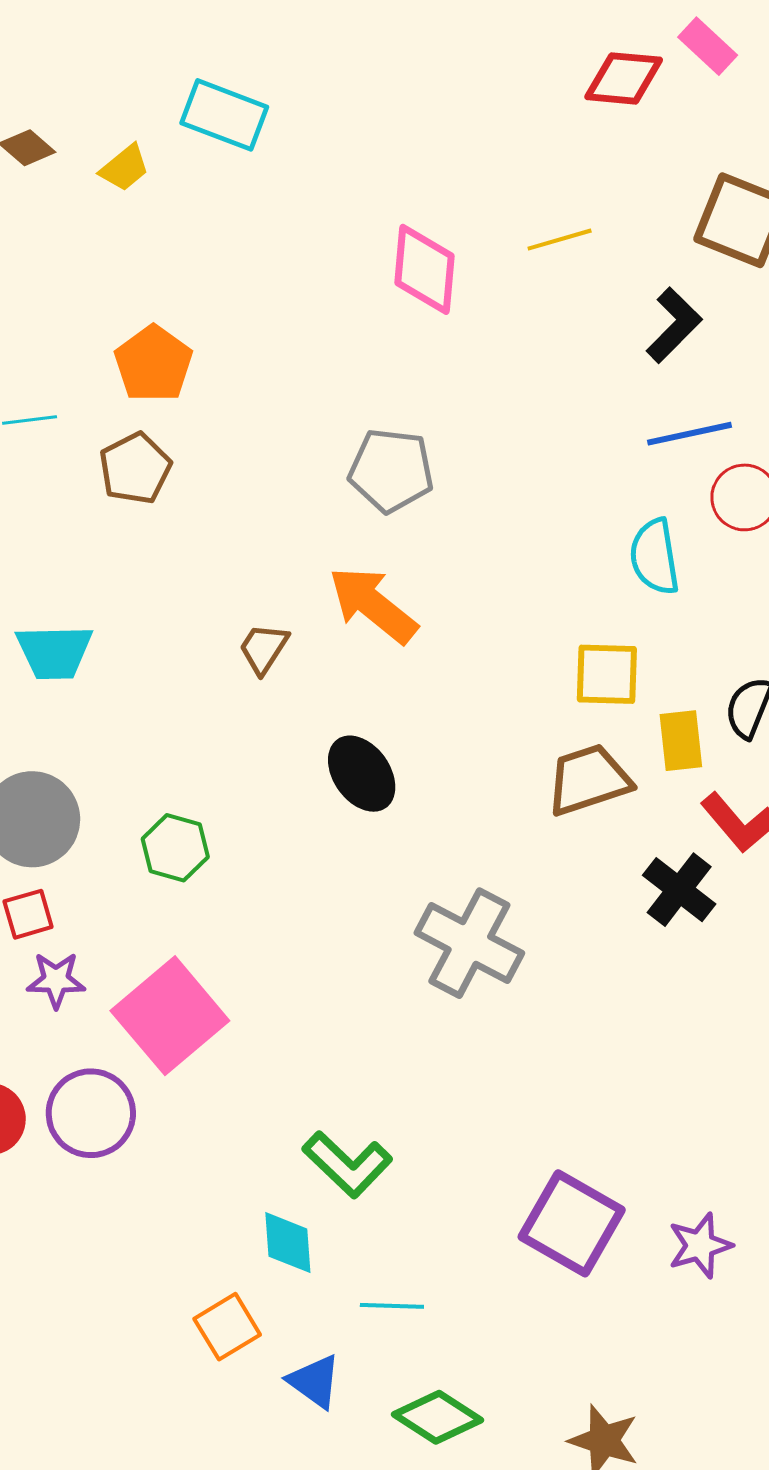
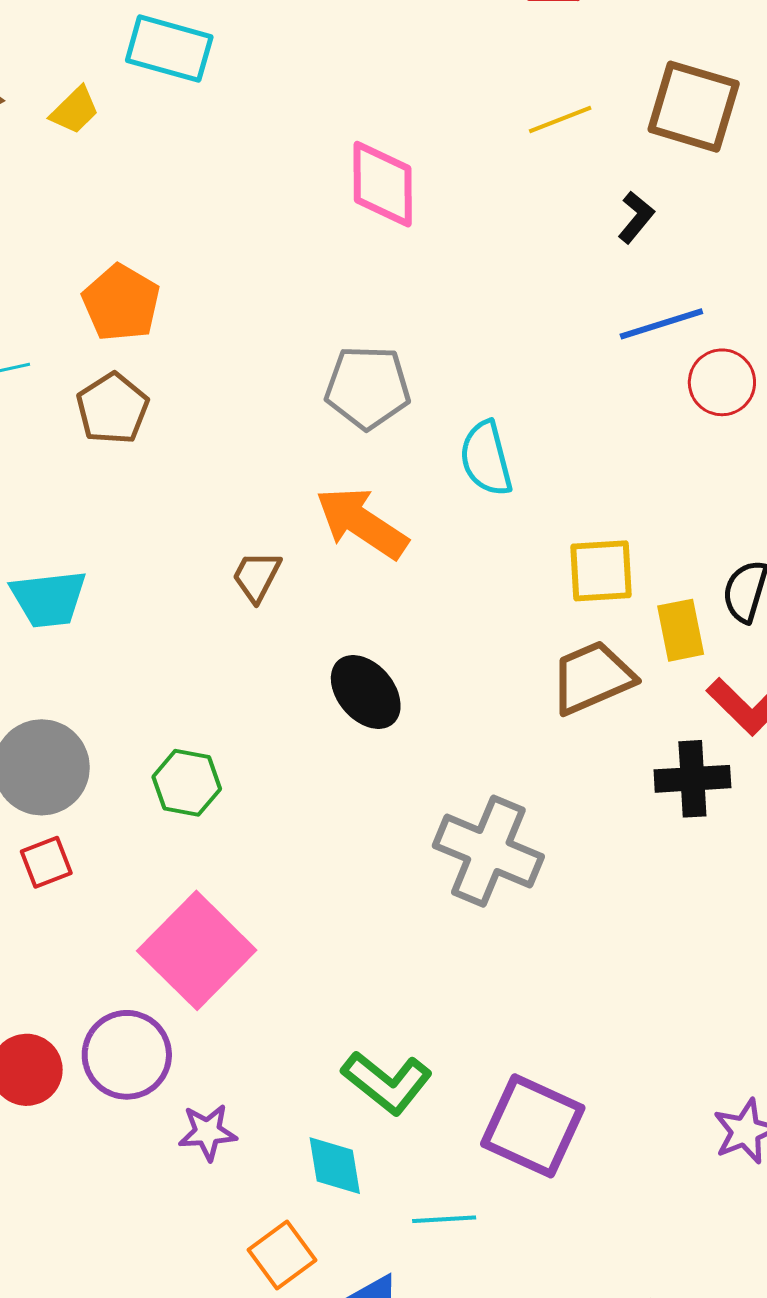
yellow line: (560, 240) -> (560, 119), moved
black L-shape: (674, 325) -> (636, 217), size x0.7
cyan semicircle: (655, 557) -> (486, 458), moved
black cross: (679, 890) -> (692, 779), turned -36
purple star: (56, 980) -> (208, 1132), moved
purple square: (572, 1223) -> (533, 1126), moved

